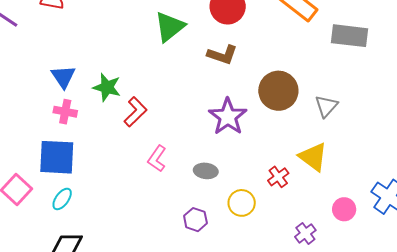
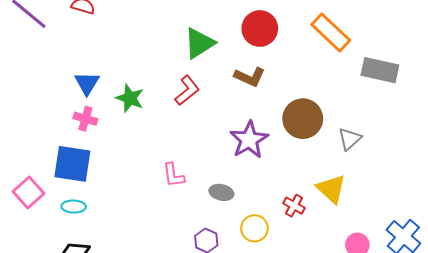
red L-shape: (135, 112) -> (187, 90), moved
pink L-shape: (157, 159) -> (173, 175), turned -48
red cross: (278, 177) -> (294, 206), turned -30
cyan ellipse: (62, 199) -> (74, 207), turned 50

